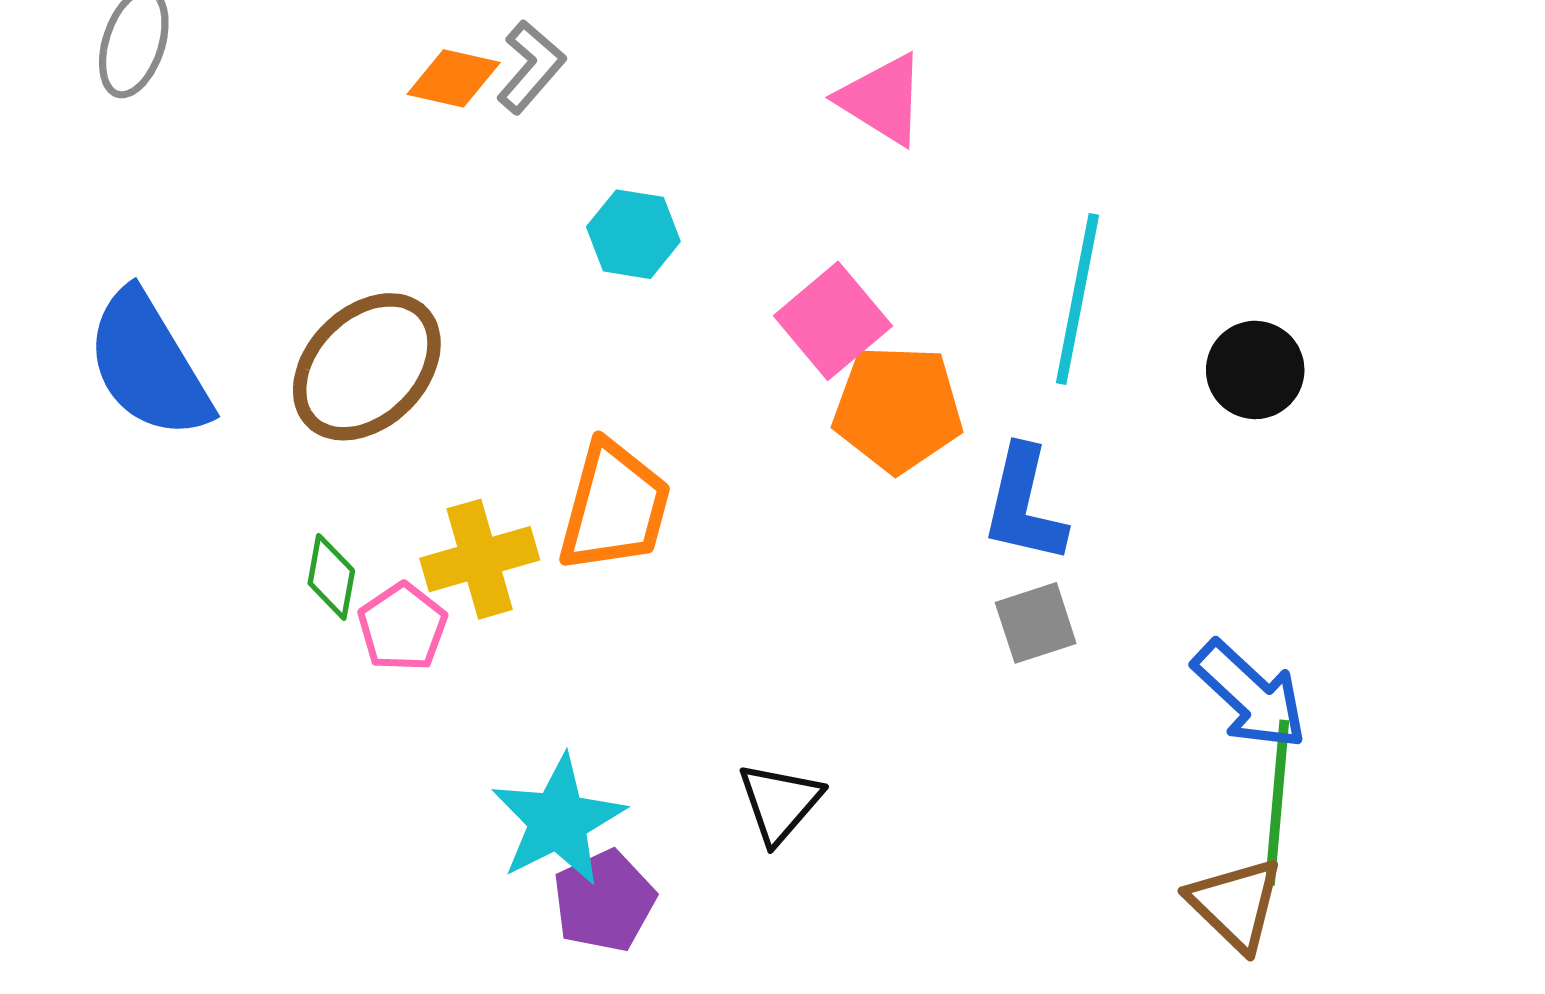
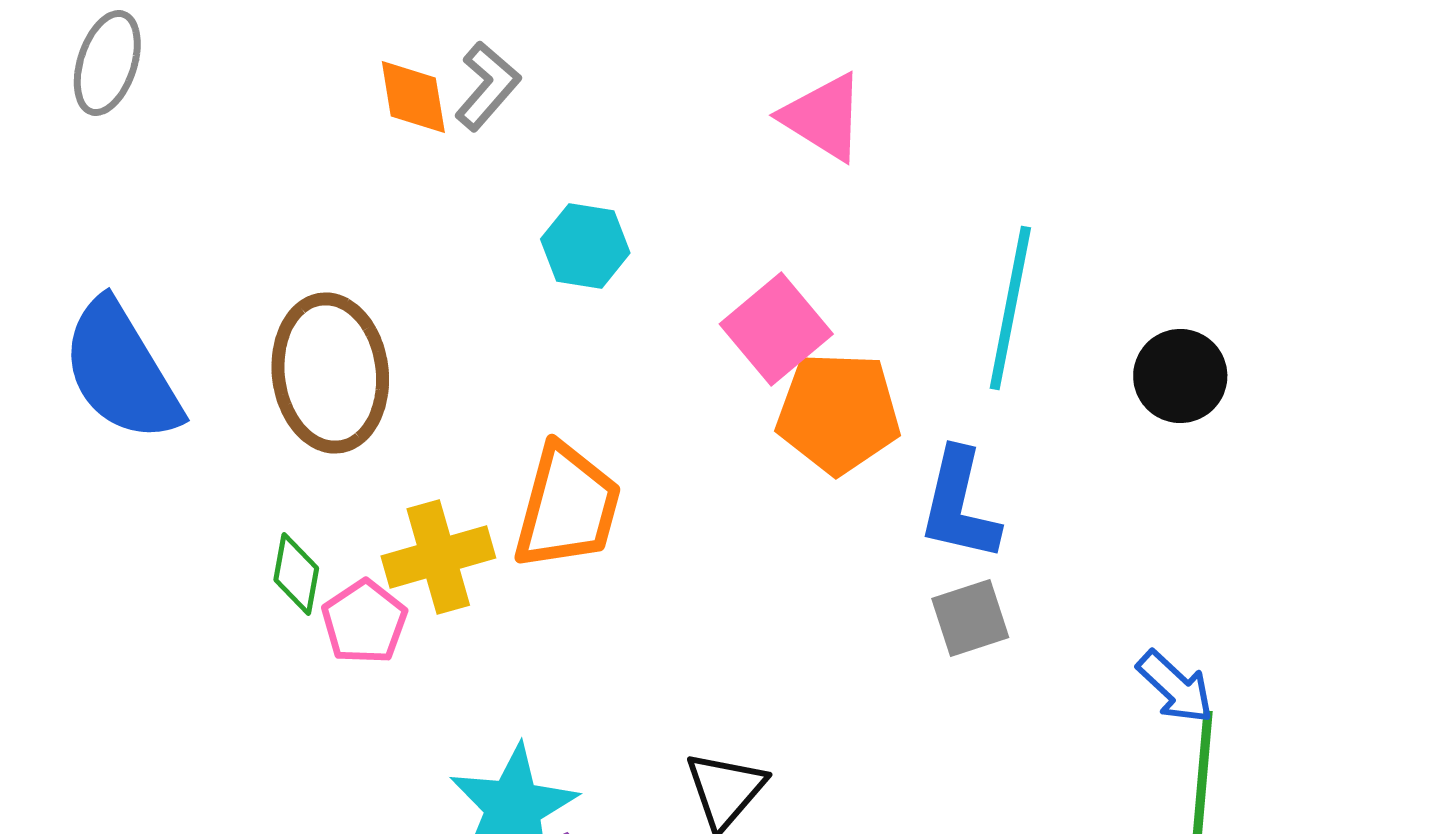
orange diamond: (454, 78) -> (413, 97), turned 68
brown ellipse: (367, 367) -> (330, 373), turned -52
blue arrow: (1250, 695) -> (1175, 687), size x0.7

